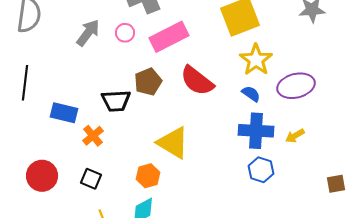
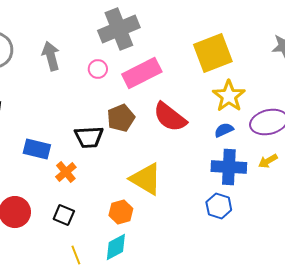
gray arrow: (88, 33) -> (51, 56), moved, turned -52
blue semicircle: (251, 94) -> (224, 130), turned -60
yellow arrow: (295, 136) -> (268, 161), moved
blue hexagon: (261, 170) -> (219, 206), moved

